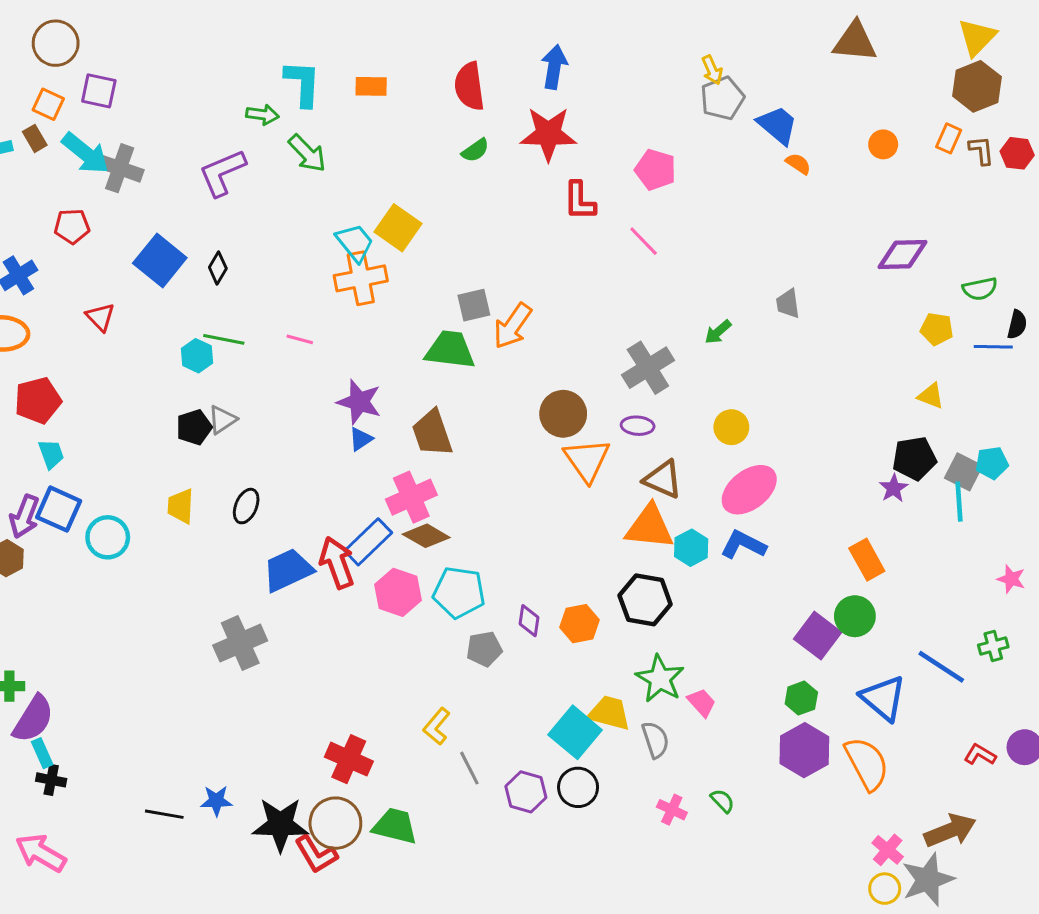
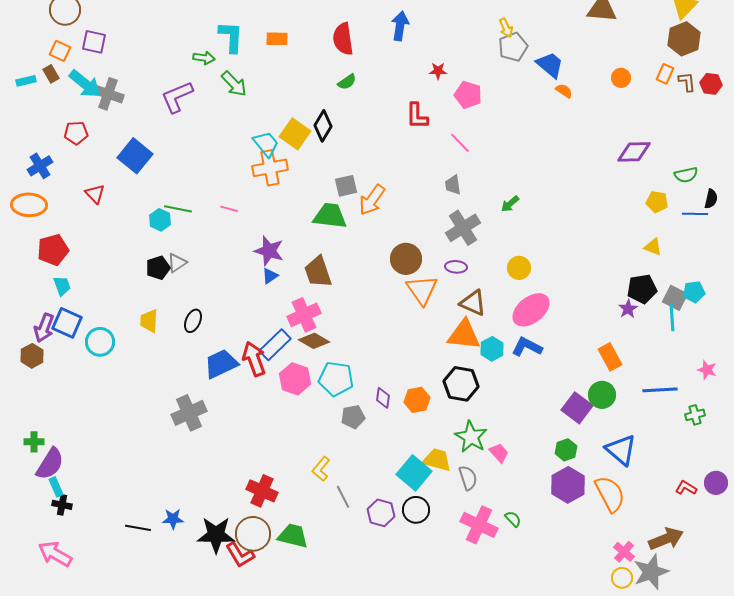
red star: (548, 134) -> (438, 71), moved, size x0.5
black diamond: (218, 268) -> (323, 126), moved, size x1.4
gray trapezoid: (788, 304) -> (453, 185), moved
blue line: (941, 667) -> (660, 390), moved, turned -36
pink cross: (672, 810) -> (479, 525), size x1.8

